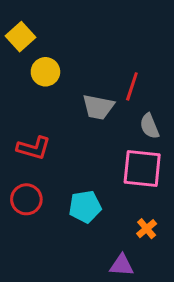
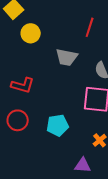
red line: (132, 86) -> (90, 27), moved

